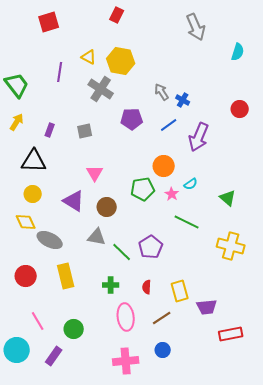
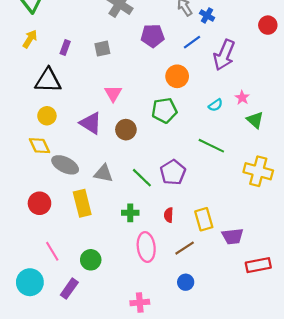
orange circle: (164, 166) -> (177, 76), moved
pink star: (172, 194) -> (242, 98), moved
gray triangle: (97, 237) -> (104, 173), moved
pink cross: (126, 361) -> (140, 302), moved, size x0.7

